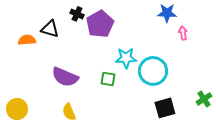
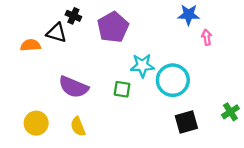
black cross: (77, 14) -> (73, 16), moved
yellow circle: (17, 109) -> (36, 123), moved

